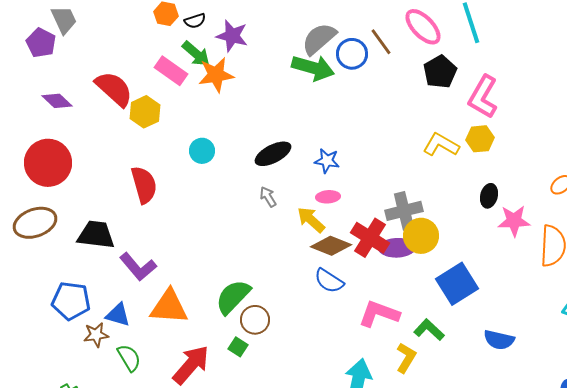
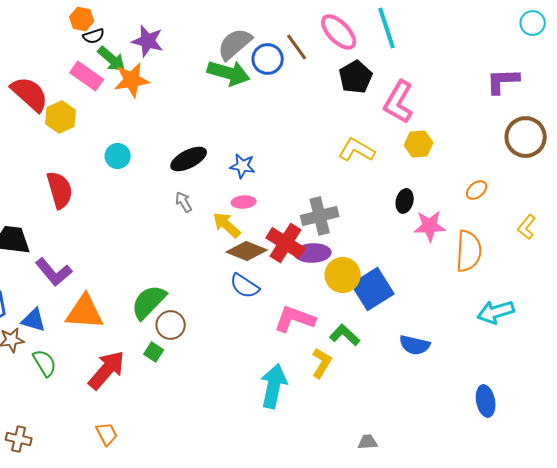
black semicircle: (195, 21) -> (94, 36), moved
yellow hexagon: (480, 139) -> (419, 144), moved
yellow circle: (421, 236) -> (343, 275), moved

